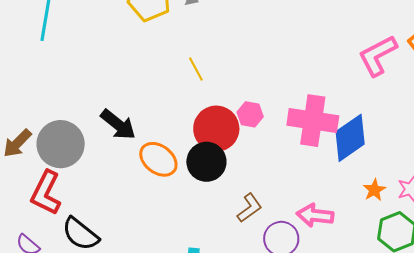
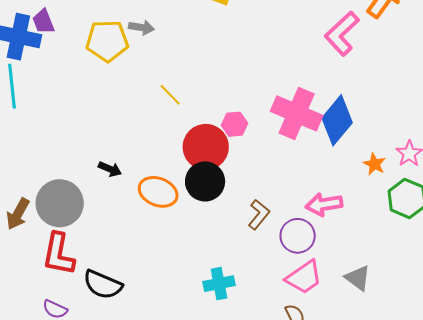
pink cross: (313, 121) -> (297, 113), turned 30
black arrow: (118, 125) -> (110, 169), size x0.6

